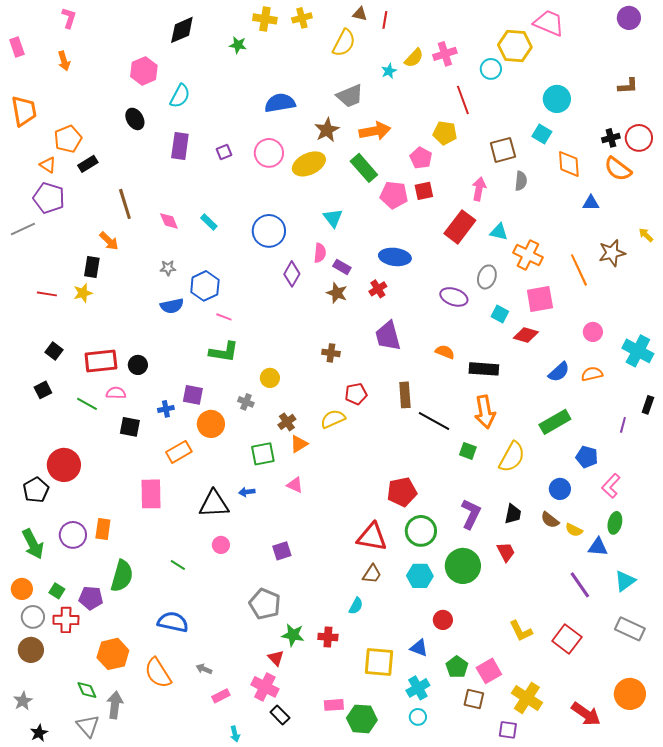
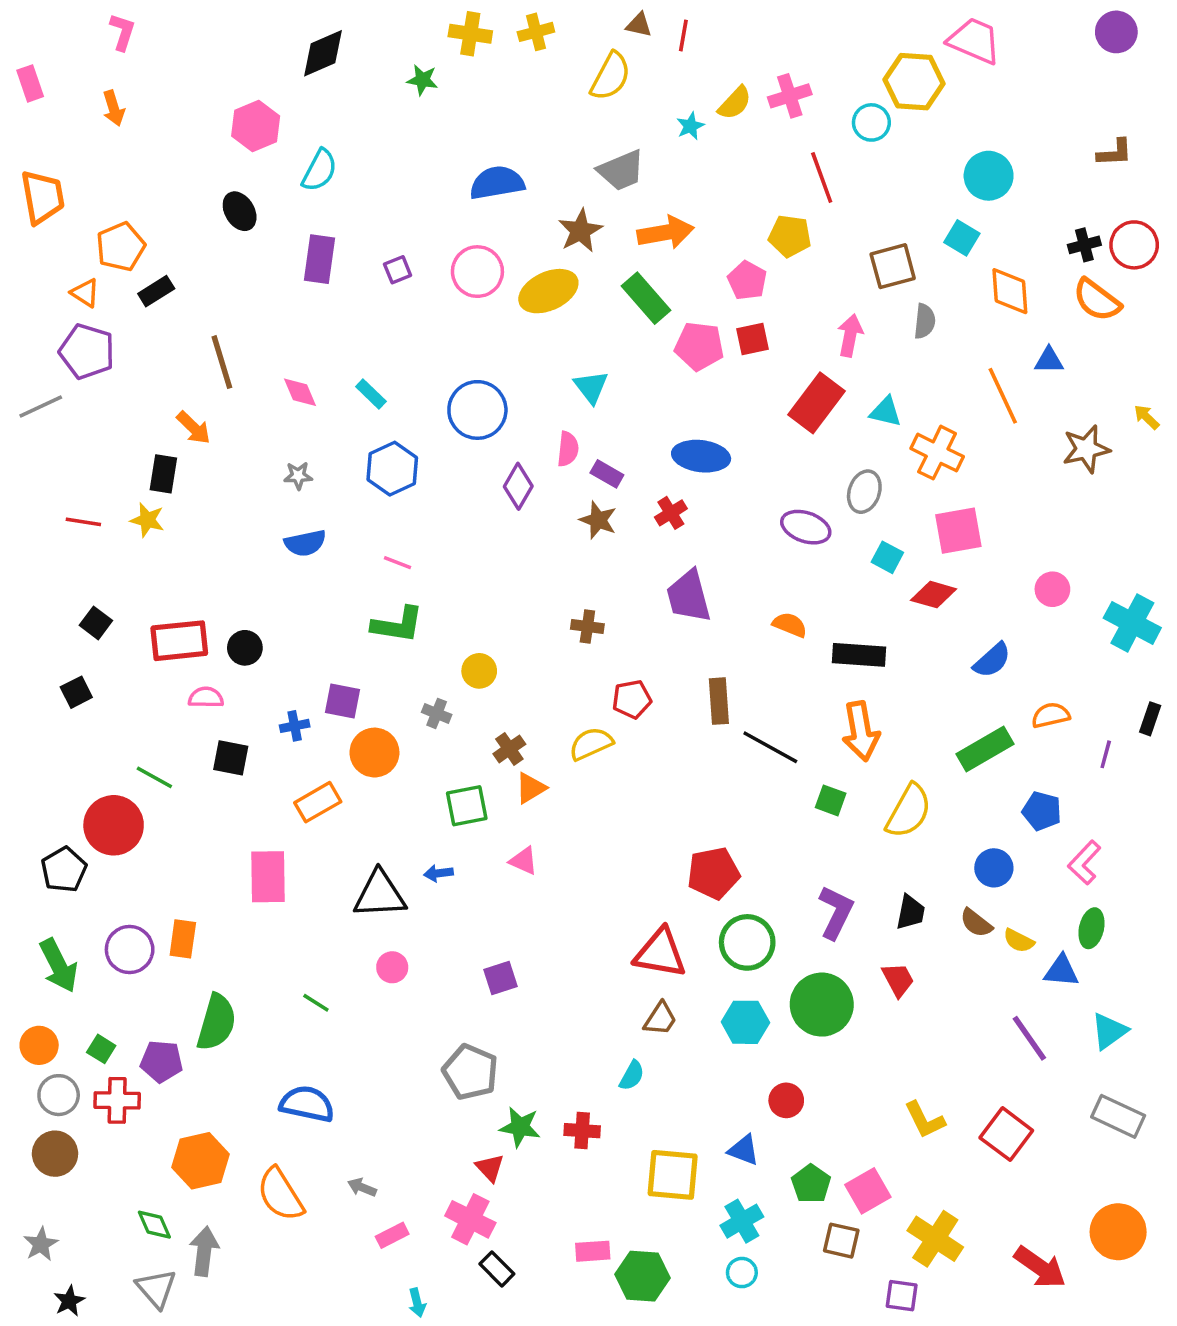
orange line: (579, 270) -> (1003, 396), moved
blue hexagon: (205, 286) -> (392, 469), moved
yellow star: (83, 293) -> (147, 520), turned 30
orange semicircle: (592, 374) -> (1051, 715), moved
green line: (87, 404) -> (154, 777), moved

